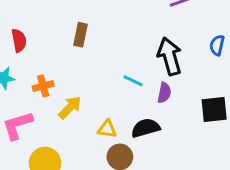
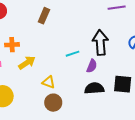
cyan line: (133, 81) -> (73, 54), turned -56
black semicircle: (146, 128) -> (94, 88), moved

